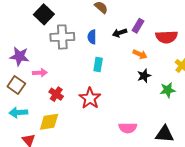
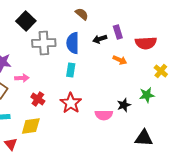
purple rectangle: (138, 26) -> (118, 32), turned -48
blue semicircle: (92, 37) -> (73, 43), size x1.5
cyan rectangle: (98, 65) -> (71, 70), moved
black star: (144, 76) -> (124, 105), moved
pink semicircle: (128, 128) -> (104, 115), moved

